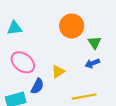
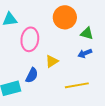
green triangle: (94, 43) -> (87, 33), turned -40
pink ellipse: (23, 62) -> (30, 39), moved, turned 60

